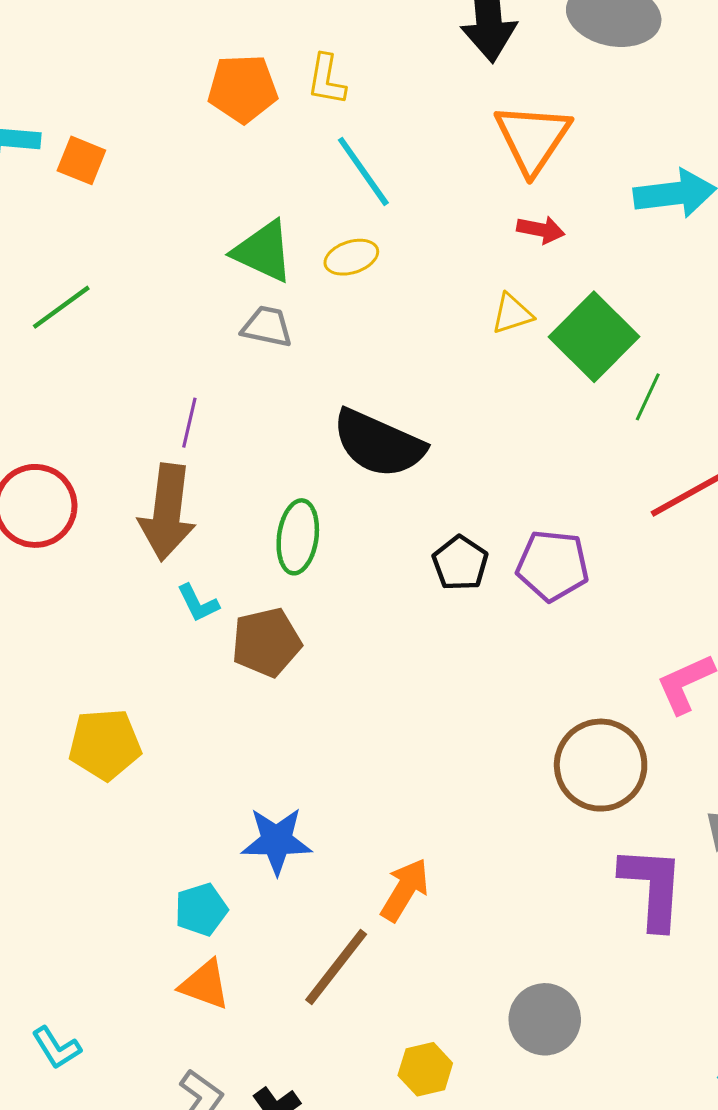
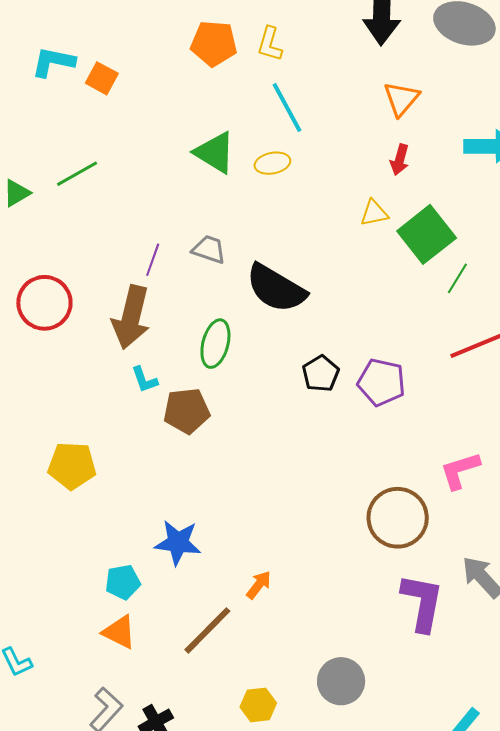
orange triangle: (533, 138) -> (401, 99), size x0.7
red arrow: (541, 230) -> (400, 160), turned 88
gray trapezoid: (267, 327) -> (209, 249), moved
orange arrow: (405, 890) -> (259, 585), size x0.7

